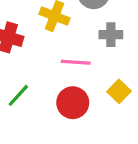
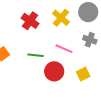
green line: (18, 95) -> (36, 55), moved, turned 35

